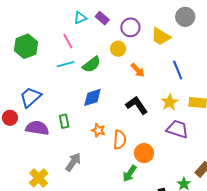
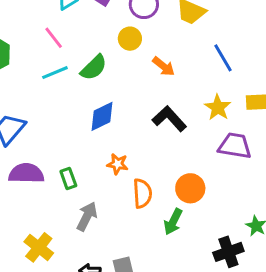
green rectangle: (64, 121) -> (68, 178), moved
orange semicircle: (120, 140) -> (142, 193), moved

